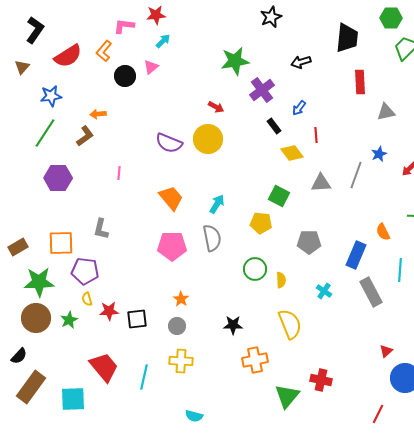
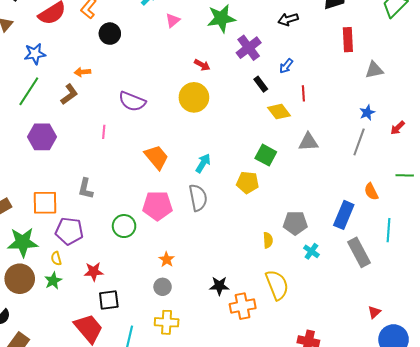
pink triangle: (151, 67) -> (173, 20), moved
purple semicircle: (169, 143) -> (132, 101), moved
gray line: (356, 175) -> (359, 142), moved
gray pentagon: (309, 242) -> (295, 223), moved
green circle: (255, 269) -> (124, 226), moved
yellow semicircle: (87, 299) -> (56, 258), moved
black square: (137, 319) -> (109, 300), moved
orange cross: (255, 360) -> (243, 306), moved

